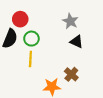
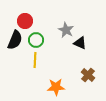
gray star: (70, 21) -> (66, 30), moved
brown cross: (71, 74) -> (88, 75), moved

